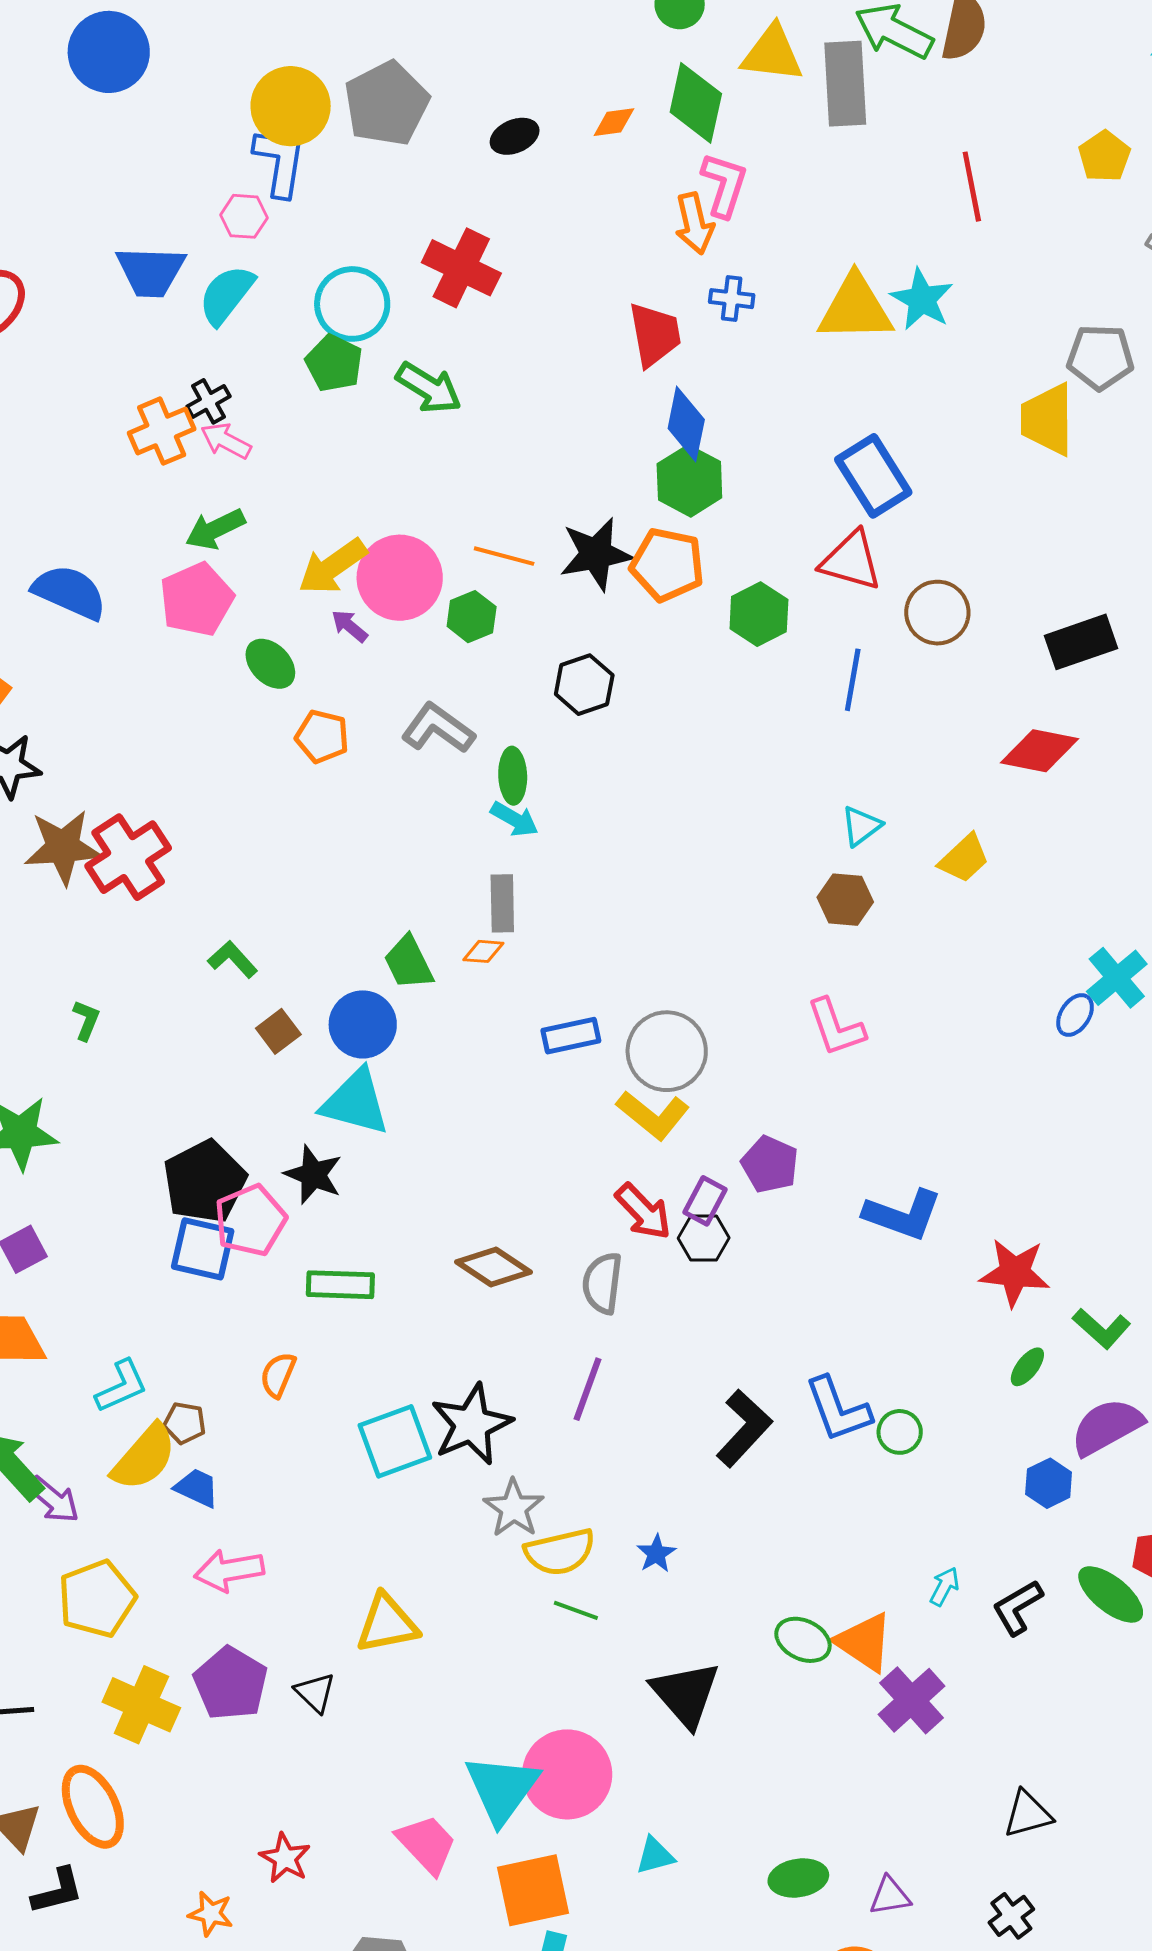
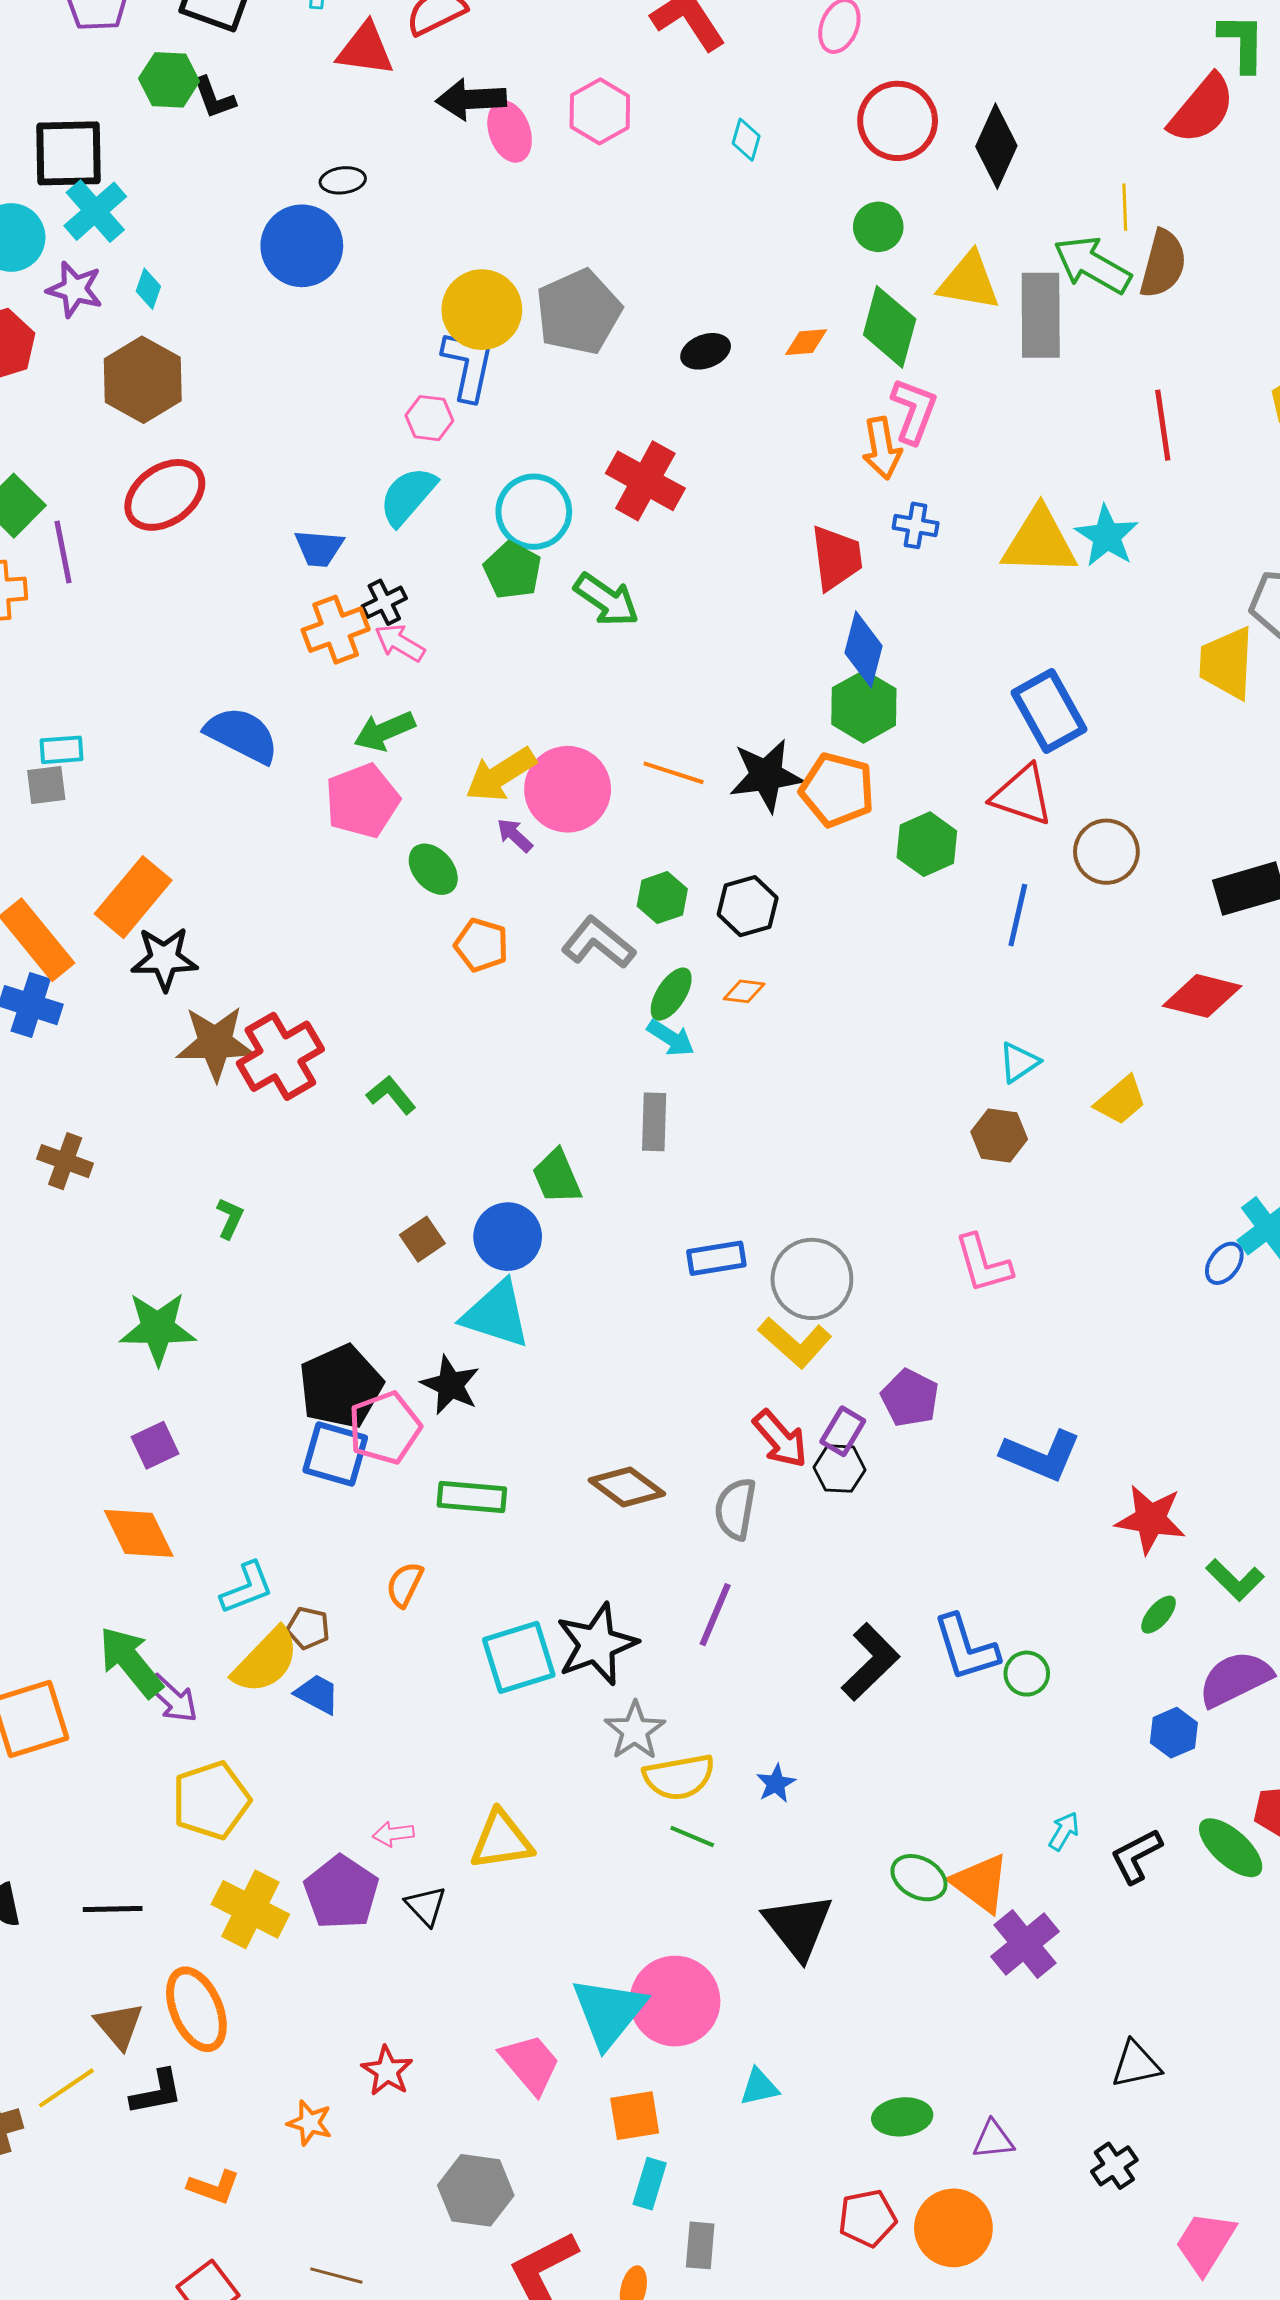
blue trapezoid: (151, 272) -> (319, 548), moved, size x0.7
blue semicircle: (70, 592) -> (242, 735), moved
green hexagon: (472, 617) -> (662, 898), moved
green ellipse: (513, 776) -> (671, 994), turned 32
orange diamond: (483, 951) -> (744, 991), moved
green L-shape: (233, 959) -> (391, 1095), moved
pink arrow: (229, 1570) -> (393, 1834), moved, size x0.6
orange square: (533, 1890) -> (635, 2116), size x0.7

